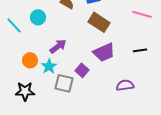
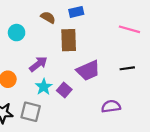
brown rectangle: (99, 22) -> (69, 40), moved, turned 55
cyan star: (49, 66) -> (44, 87), moved
gray square: (64, 83) -> (31, 112), moved

